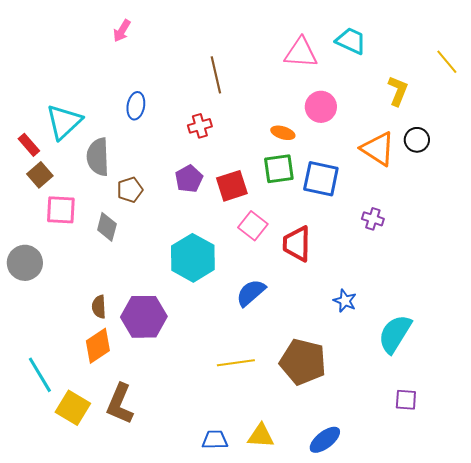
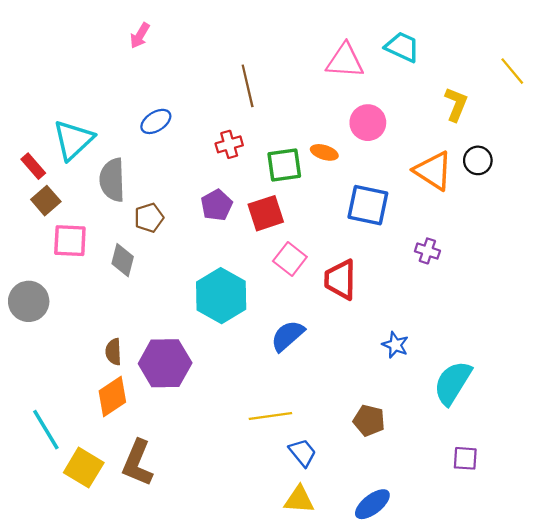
blue ellipse: (136, 106) -> (156, 121), turned 48
green square: (279, 169) -> (284, 165), moved
brown pentagon: (303, 362) -> (369, 421), moved, size x0.6
blue trapezoid: (215, 440) -> (303, 453), moved, turned 52

